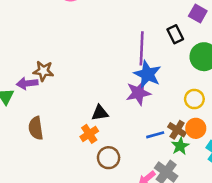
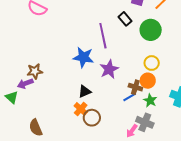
blue star: (147, 74) -> (83, 57), moved
brown semicircle: (36, 128) -> (36, 128), moved
orange circle: (196, 128) -> (148, 81), moved
brown cross: (177, 130) -> (135, 87), moved
brown circle: (109, 158) -> (92, 118), moved

